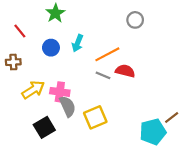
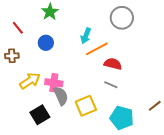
gray circle: (135, 20) -> (122, 18), size x1.5
cyan arrow: (78, 43) -> (86, 36), moved
gray line: (103, 75) -> (111, 85), moved
cyan pentagon: (153, 132) -> (122, 118), moved, turned 30

